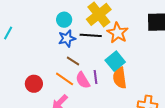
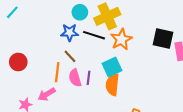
cyan circle: (64, 20) -> (80, 12), moved
orange line: (65, 79) -> (57, 72), turned 48
red circle: (34, 84) -> (18, 62), moved

